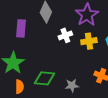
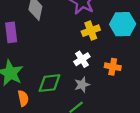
white cross: (65, 35) -> (82, 59), moved

